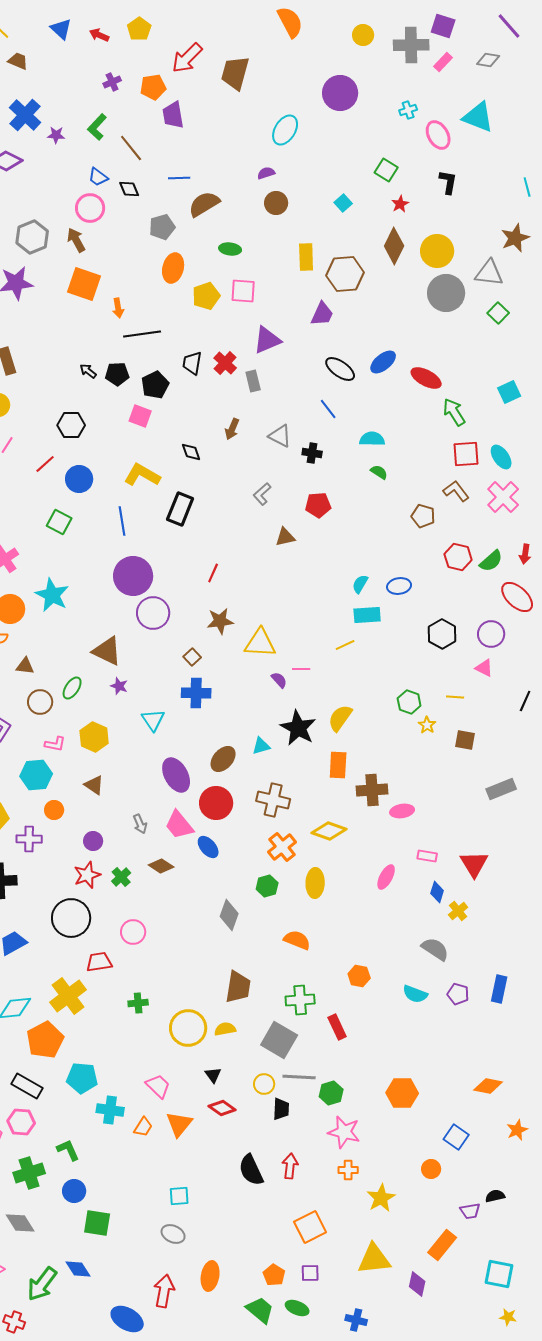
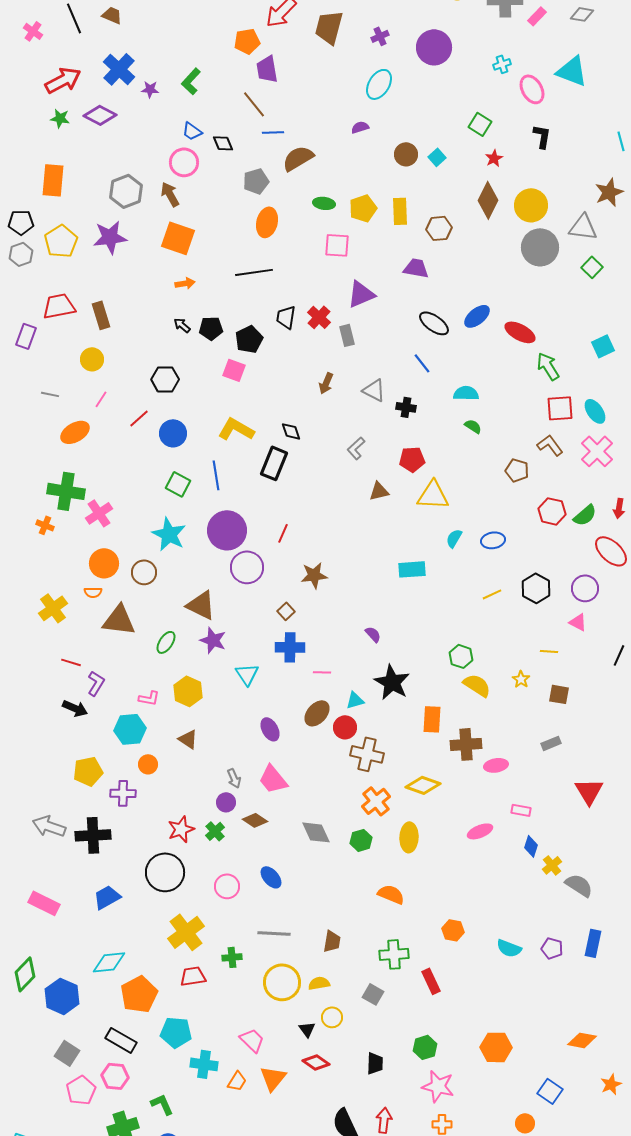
purple cross: (112, 82) -> (380, 36), moved
brown line: (131, 148) -> (254, 104), moved
brown circle: (276, 203) -> (406, 154), moved
brown hexagon: (345, 274) -> (439, 228), size x0.7
yellow pentagon: (206, 296) -> (363, 208), moved
orange arrow: (118, 308) -> (185, 283), moved, turned -90
purple trapezoid: (322, 314) -> (416, 268), turned -104
black line: (142, 334) -> (254, 272), moved
black diamond: (191, 452) -> (291, 431), moved
green square: (59, 522) -> (178, 484), moved
red line: (213, 573) -> (283, 533), moved
cyan star: (52, 595) -> (169, 534), moved
cyan rectangle: (367, 615) -> (412, 569), moved
yellow triangle: (260, 643) -> (433, 495), moved
yellow line: (345, 645) -> (492, 594), moved
brown triangle: (25, 666) -> (119, 620), size x1.8
pink line: (301, 669) -> (322, 672), moved
purple star: (119, 686) -> (213, 640), size x1.5
brown circle: (40, 702) -> (144, 572), moved
green hexagon: (409, 702) -> (461, 656), moved
yellow semicircle: (340, 718) -> (477, 685), moved, turned 88
purple ellipse: (176, 775) -> (270, 729), size x0.7
gray rectangle: (501, 789) -> (551, 743), moved, size x0.7
red circle: (216, 803) -> (345, 727), moved, size x0.7
purple circle: (93, 841) -> (226, 802), moved
blue ellipse: (208, 847) -> (271, 877), moved
red triangle: (474, 864) -> (589, 791), moved
pink ellipse: (386, 877) -> (480, 831), turned 40
gray diamond: (229, 915) -> (316, 832), moved, turned -44
gray semicircle: (435, 949) -> (579, 885), moved
red trapezoid: (99, 962) -> (193, 976), moved
brown trapezoid: (238, 987) -> (332, 941), size x0.7
yellow cross: (68, 996) -> (186, 932), moved
gray square: (279, 1040) -> (373, 994), size x0.6
gray line: (299, 1077) -> (274, 933), moved
yellow circle: (264, 1084) -> (332, 1017), moved

